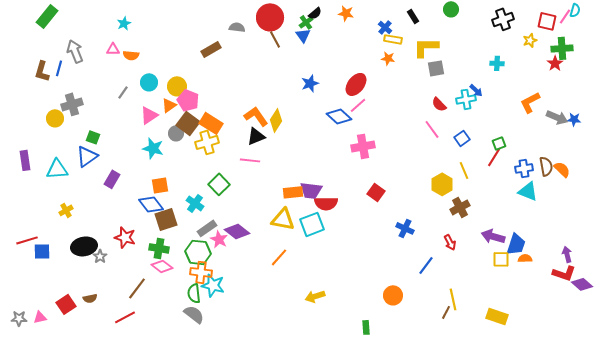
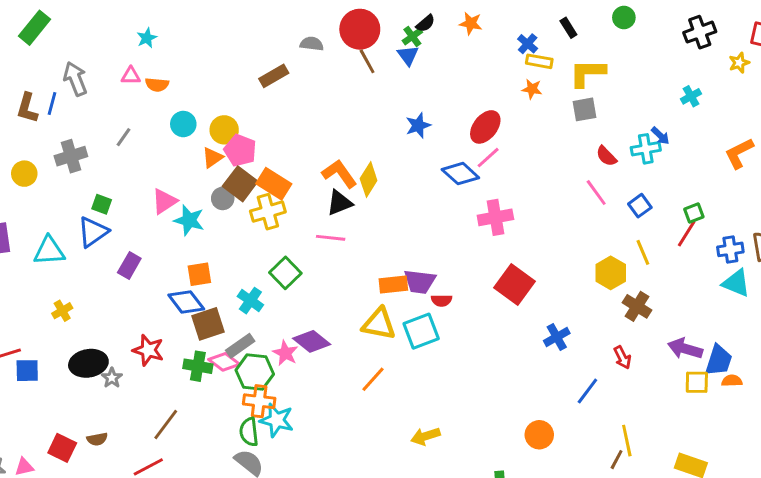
cyan cross: (497, 63) -> (691, 96), turned -32
gray square: (436, 68) -> (584, 109), moved
gray line: (123, 92) -> (123, 137), moved
pink triangle: (149, 115) -> (164, 201), moved
yellow circle: (55, 118) -> (24, 174), moved
red square: (376, 192) -> (514, 284), size x1.5
red semicircle: (326, 203) -> (442, 301), size x0.6
brown cross: (460, 207) -> (637, 306), turned -30
gray rectangle: (207, 228) -> (240, 346), moved
blue cross: (405, 228) -> (557, 337), turned 36
pink diamond: (162, 266) -> (224, 362), moved
red square: (66, 304) -> (62, 448), turned -30

